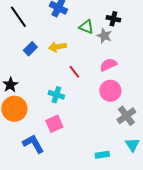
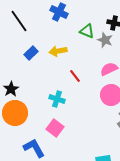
pink square: (54, 124) -> (55, 128), turned -30

